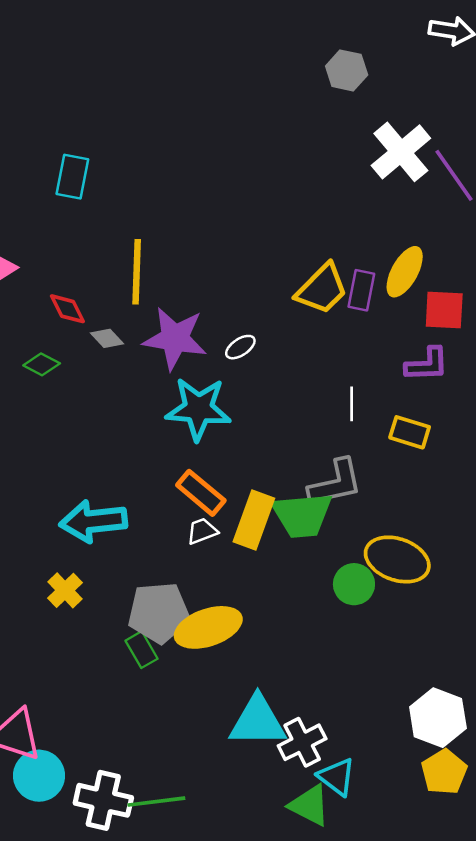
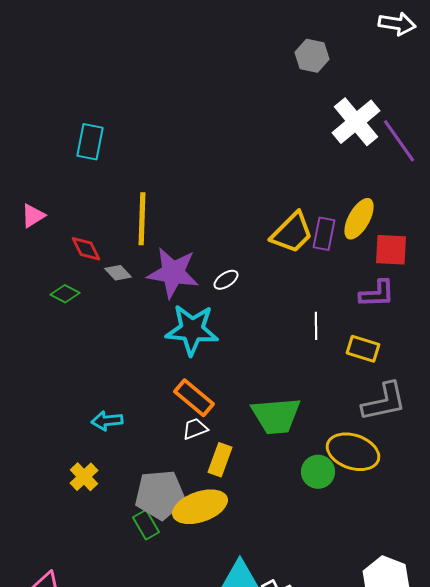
gray L-shape: (335, 483) -> (384, 402), moved
yellow rectangle: (254, 520) -> (220, 460), moved, size x0.7
cyan arrow: (93, 521) -> (107, 421), size x0.6

